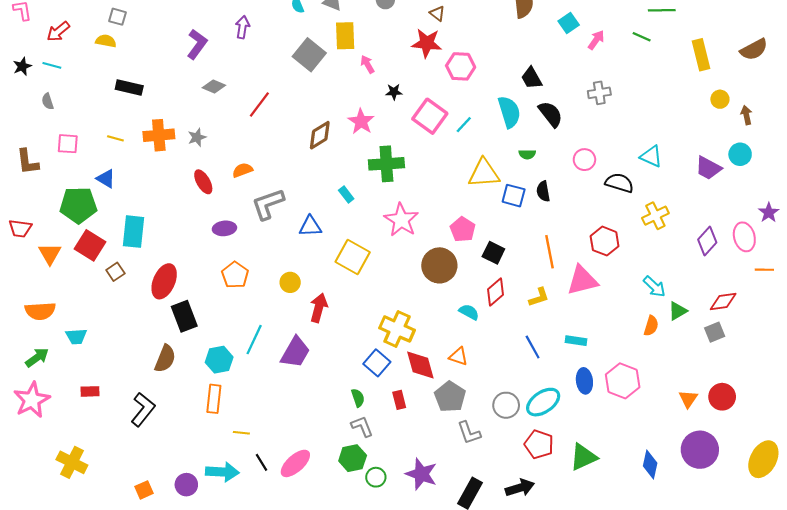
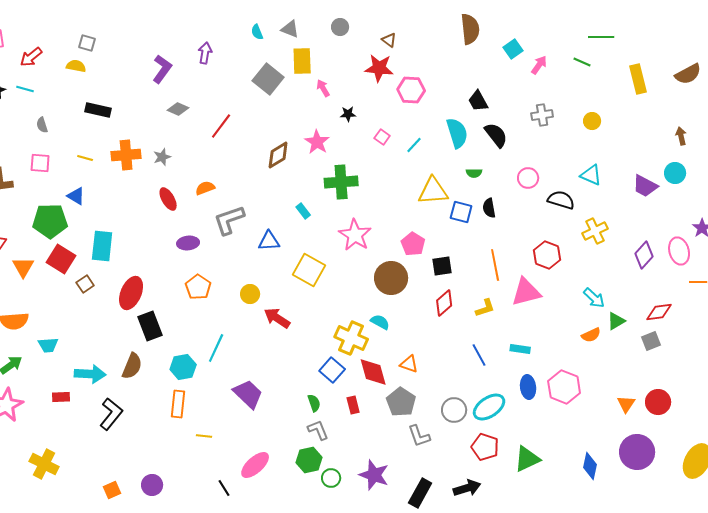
yellow circle: (720, 99) -> (592, 121), moved
gray semicircle: (48, 101) -> (42, 125), moved
pink square: (430, 116) -> (382, 137), size x0.5
black square: (493, 253) -> (442, 266), turned -35
red arrow: (319, 308) -> (277, 318), turned -72
cyan semicircle: (469, 312) -> (380, 322), moved
orange semicircle: (651, 326) -> (591, 335), turned 48
purple trapezoid: (295, 352) -> (248, 394), moved, turned -76
black line: (262, 462) -> (224, 488), moved
cyan arrow: (222, 472) -> (90, 374), moved

